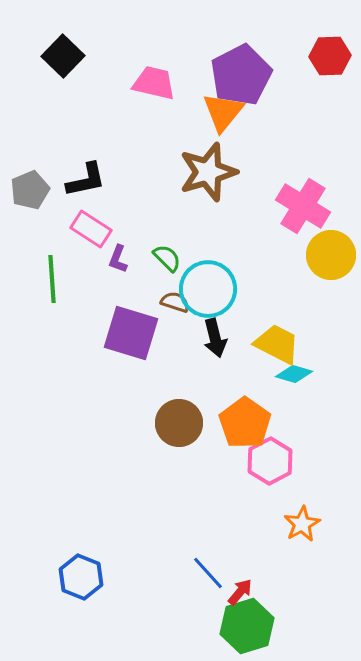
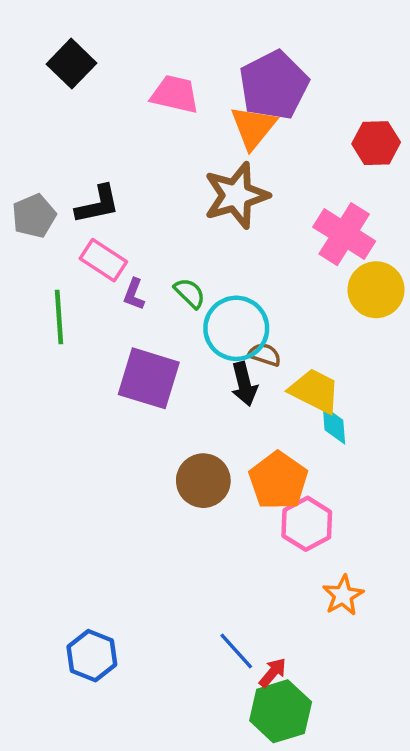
red hexagon: (330, 56) -> (376, 143), moved
brown semicircle: (175, 302) -> (265, 354), moved
cyan diamond: (294, 374) -> (334, 425), turned 69

